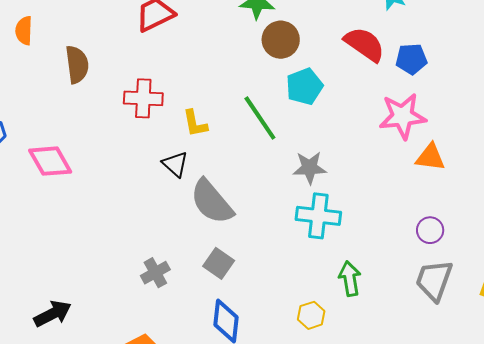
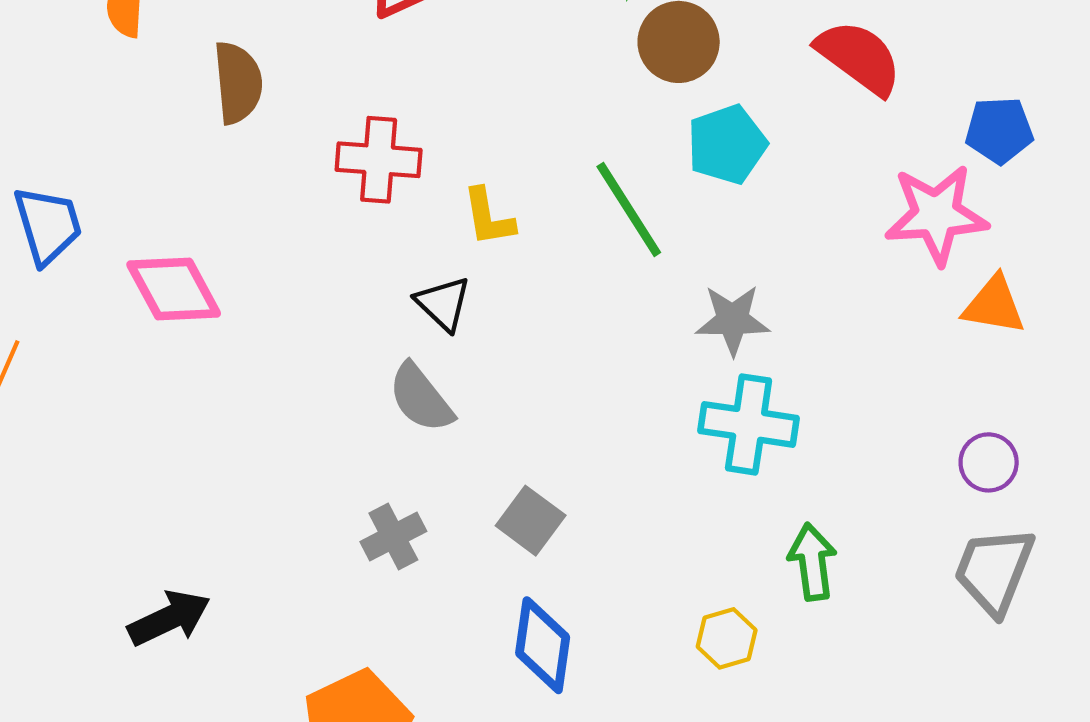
blue pentagon: (411, 59) -> (999, 130), moved
gray semicircle: (212, 202) -> (421, 398), moved, size x0.7

